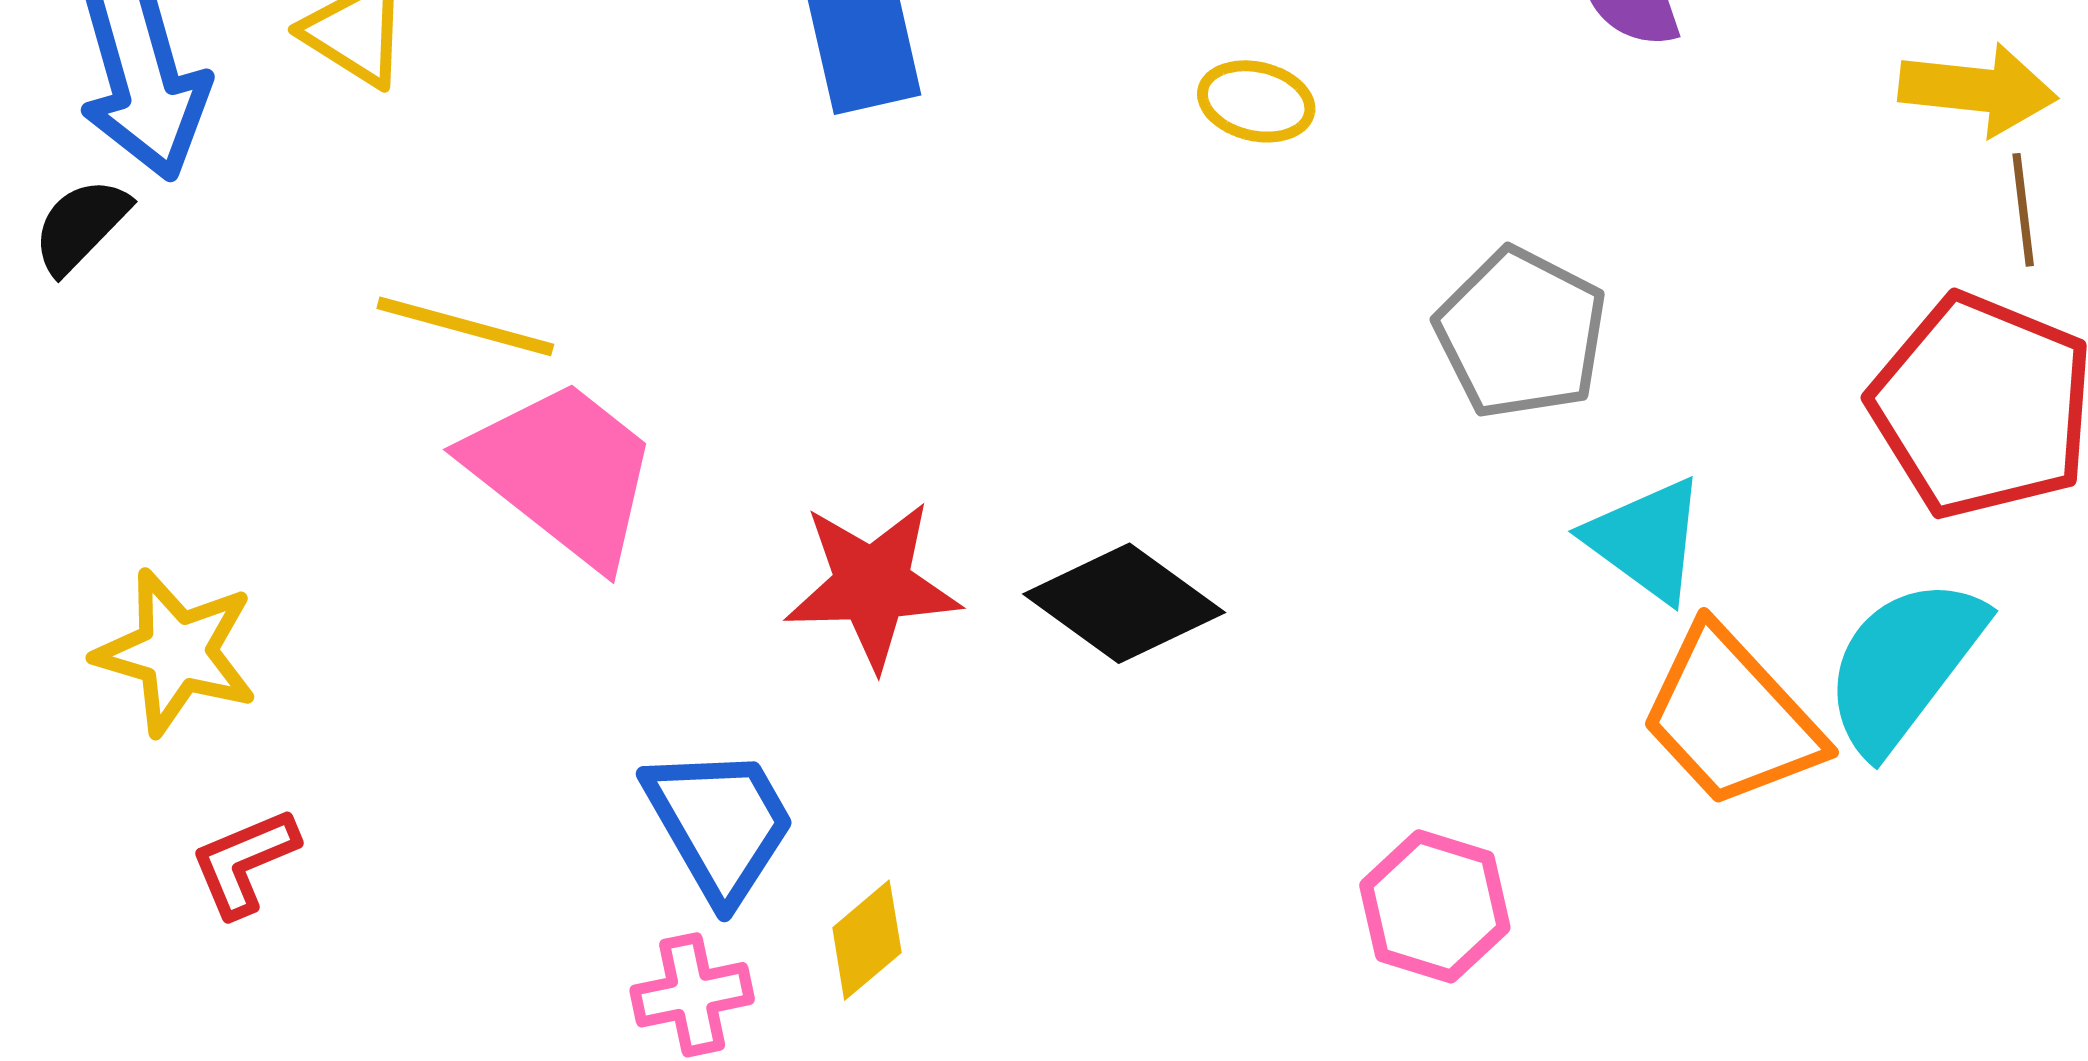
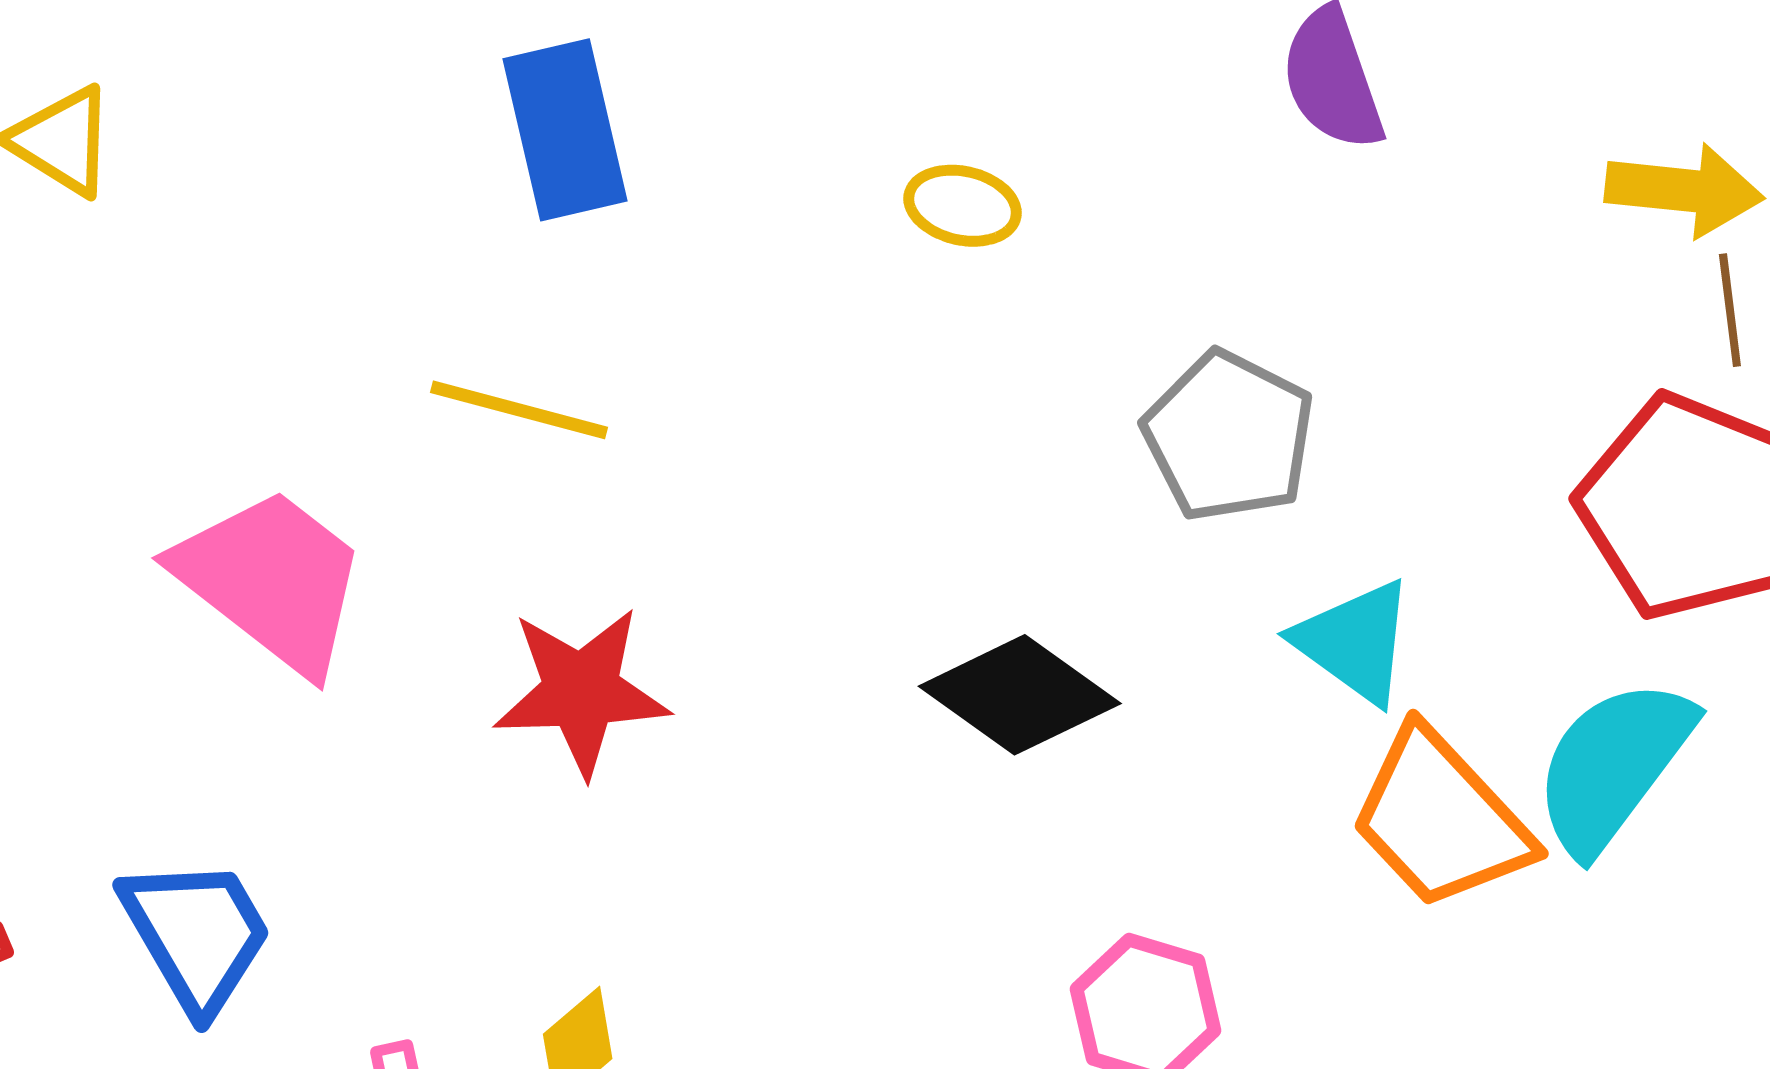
yellow line: (465, 326) -> (519, 410), moved
black diamond: (1124, 603) -> (1020, 695), moved
blue trapezoid: (720, 824) -> (197, 934), moved

